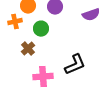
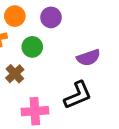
purple semicircle: (91, 15) -> (89, 58), moved

